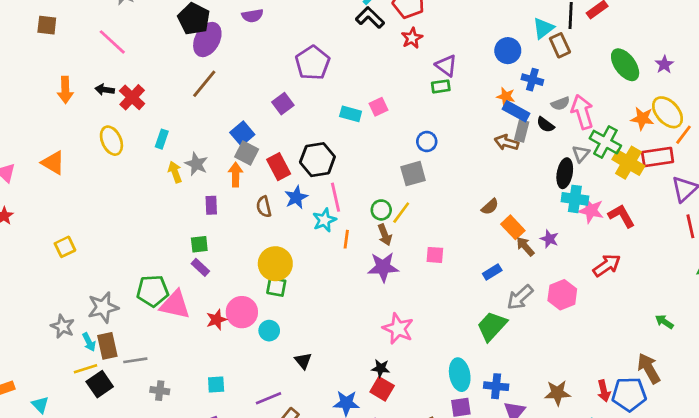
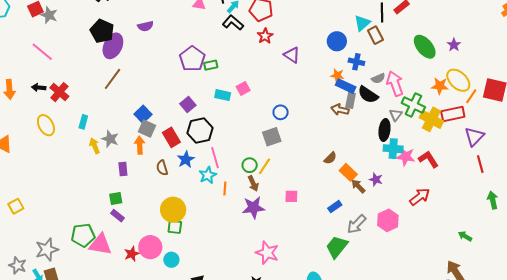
green rectangle: (441, 86) -> (211, 65), moved
purple square: (283, 104) -> (188, 105), moved
black semicircle: (545, 125) -> (368, 95), size x1.5

